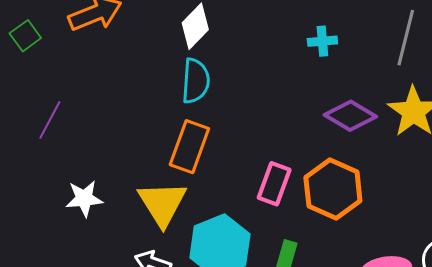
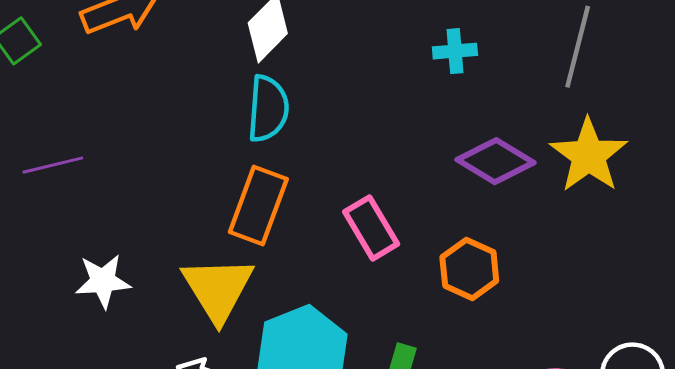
purple line: (50, 120) -> (53, 165), turned 48
pink rectangle: (274, 184) -> (371, 228), moved, turned -51
orange hexagon: (333, 189) -> (469, 269), size x0.7

